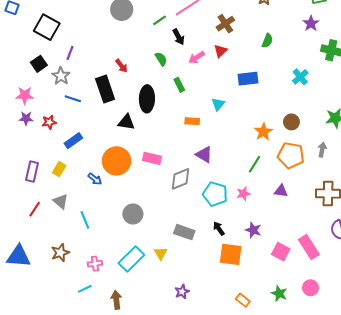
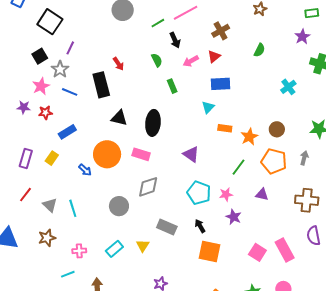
blue rectangle: (248, 79) -> (220, 84), moved
pink star: (25, 95) -> (41, 86), moved, turned -30
black ellipse: (147, 99) -> (153, 123), moved
orange rectangle: (192, 121) -> (225, 128), moved
gray diamond: (180, 179) -> (148, 187), moved
gray triangle: (61, 201) -> (50, 205), moved
purple star: (253, 230) -> (234, 217), moved
cyan rectangle: (131, 259) -> (114, 249), size x0.7

